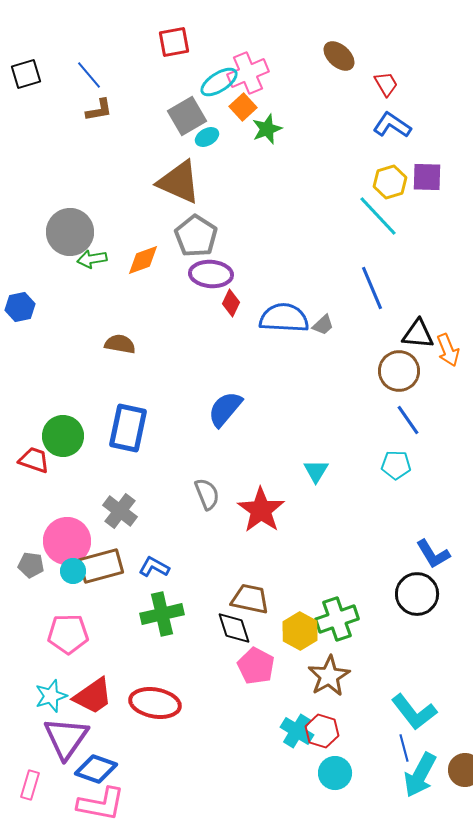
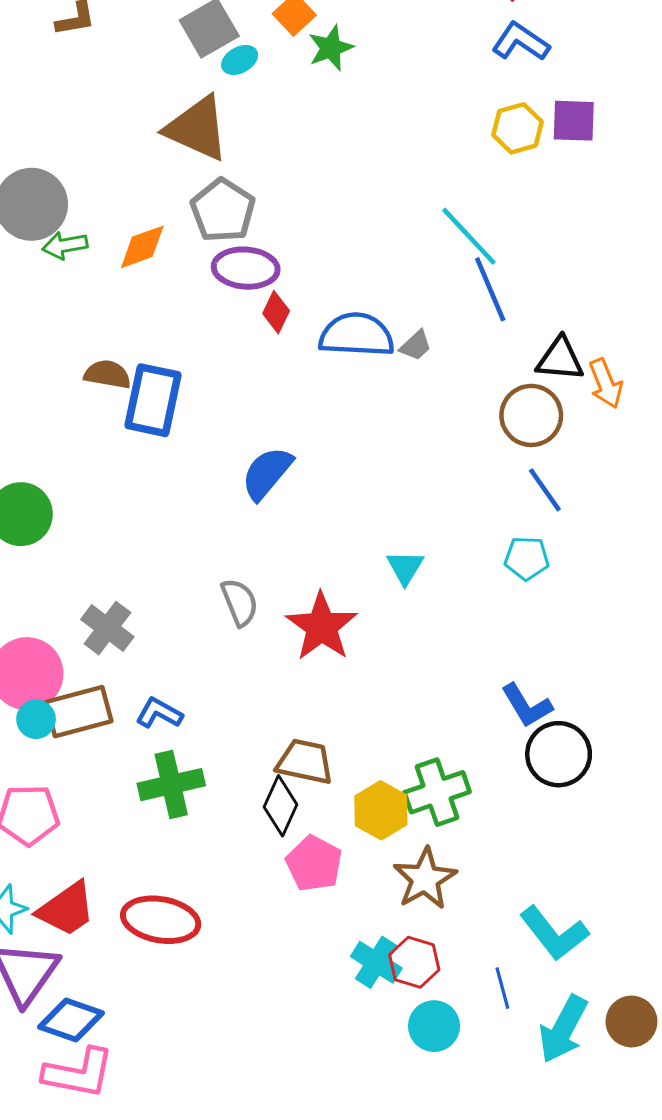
cyan line: (378, 216) -> (469, 236), moved
blue rectangle: (128, 428) -> (153, 400), moved
blue L-shape: (433, 554) -> (527, 706), moved
black diamond: (234, 628) -> (281, 806), turned 42
blue line: (404, 748) -> (502, 988), moved

